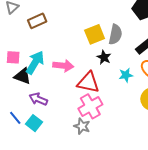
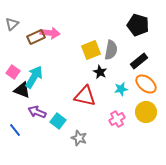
pink square: (13, 57) -> (13, 72), turned 32
pink arrow: (63, 66) -> (50, 33), moved
pink cross: (90, 106) -> (117, 119), moved, size x0.7
cyan square: (34, 123) -> (58, 121), moved

